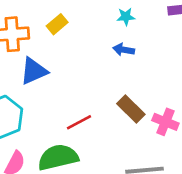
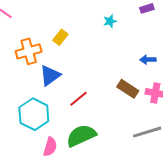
blue arrow: (124, 50) -> (148, 60), moved
red line: (79, 122) -> (79, 99), moved

